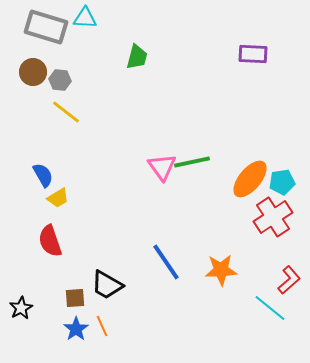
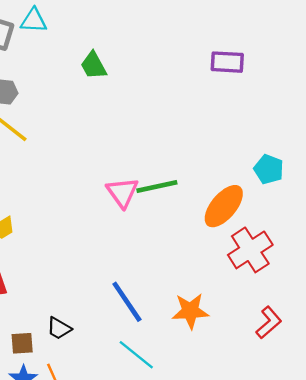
green trapezoid: (137, 57) -> (94, 66), turned 136
cyan pentagon: (282, 182) -> (269, 169), moved, turned 30
black trapezoid: (107, 285) -> (59, 328), size x0.7
cyan line: (270, 308) -> (136, 355), moved

